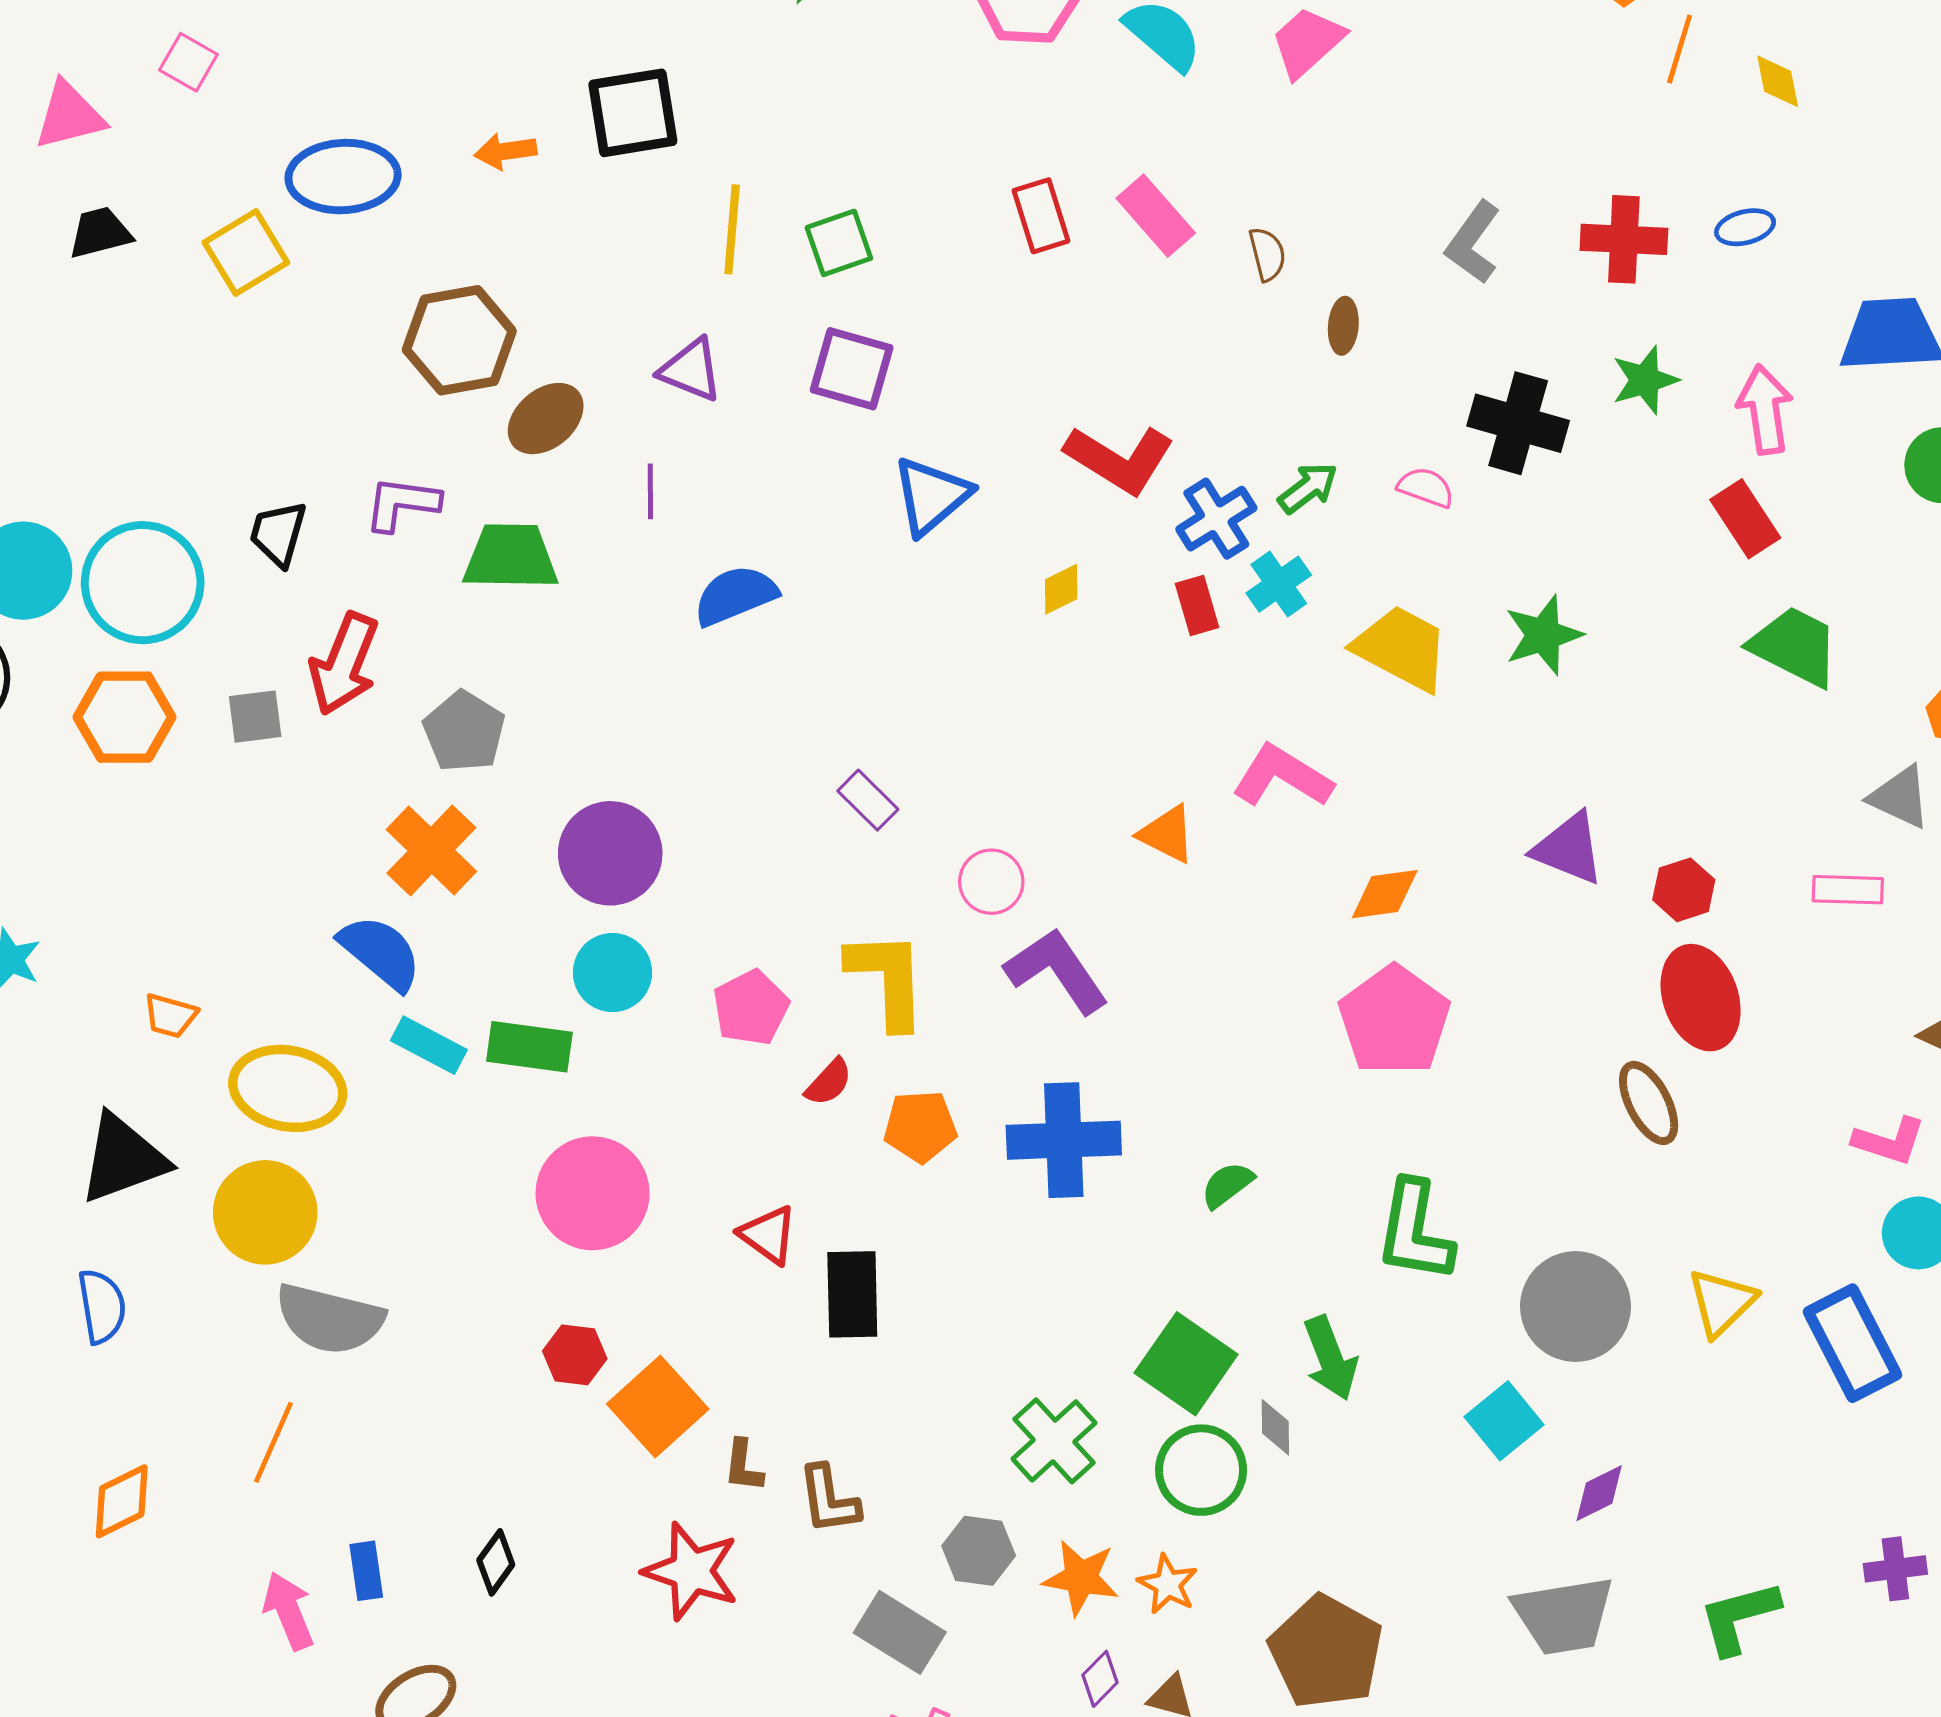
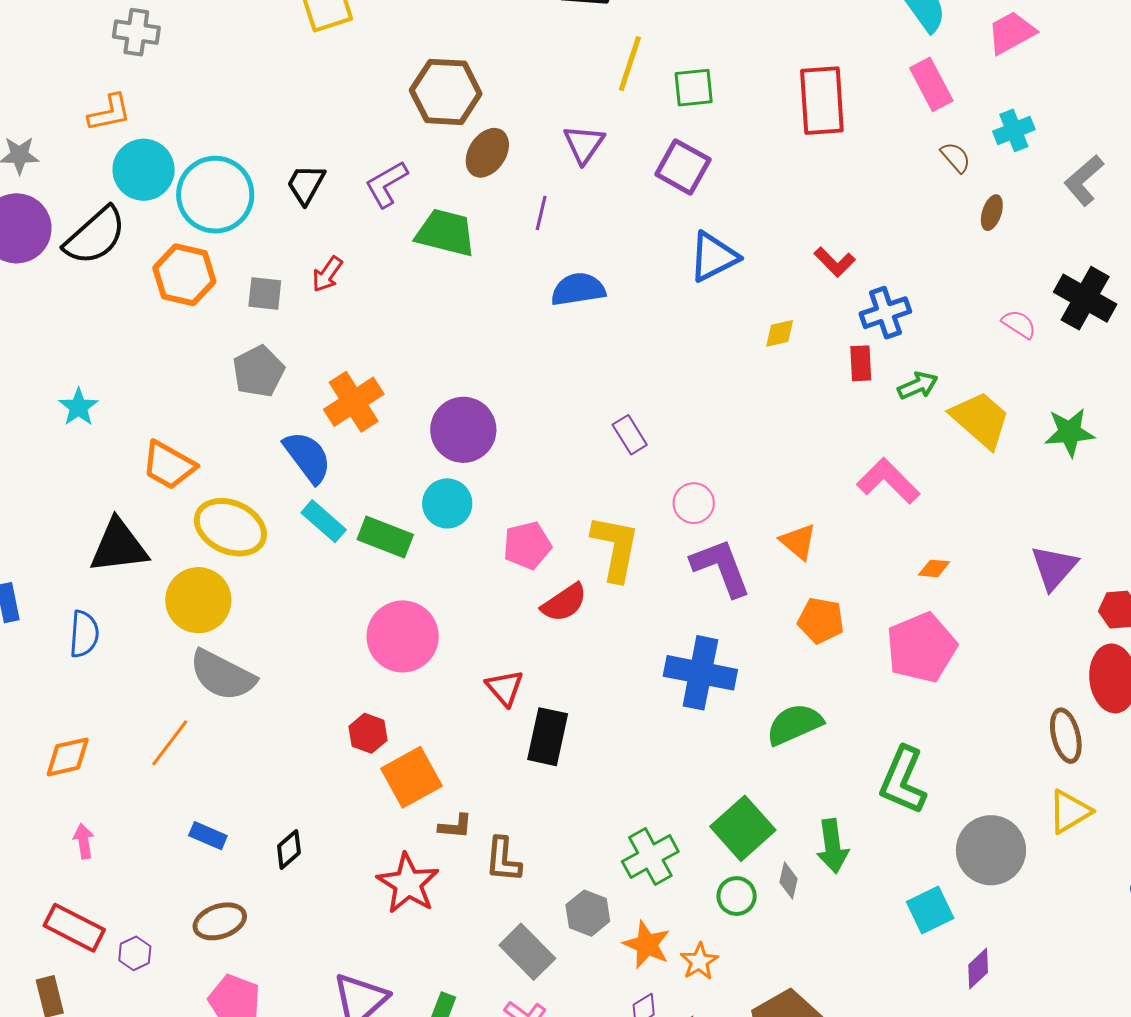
red rectangle: (1041, 216) -> (822, 101), size x1.5
pink rectangle: (1156, 216) -> (931, 84), moved
brown semicircle: (1267, 254) -> (956, 157), turned -40
purple triangle: (691, 370) -> (584, 144), turned 30
brown ellipse: (546, 419) -> (487, 153), turned -30
red L-shape: (1120, 459) -> (835, 262), size x0.6
green arrow: (1308, 488) -> (918, 386), moved
purple L-shape: (402, 504) -> (386, 184), turned -51
cyan cross: (1279, 584) -> (1014, 130), moved
red arrow: (344, 664) -> (327, 274), size x0.6
gray pentagon: (464, 732) -> (258, 371), moved
orange triangle: (1167, 834) -> (798, 542), moved
purple triangle: (1569, 849) -> (1054, 567), turned 36
orange diamond: (1385, 894) -> (934, 568), size x0.7
orange trapezoid: (170, 1016) -> (169, 465), size x1.6
red semicircle: (829, 1082) -> (564, 603), size x1.4
orange pentagon: (920, 1126) -> (821, 621), moved
green semicircle: (1227, 1185) -> (794, 724), size x1.6
yellow triangle: (1722, 1302) -> (1070, 811), moved
brown L-shape: (743, 1466) -> (455, 826), turned -105
green circle: (1201, 1470) -> (737, 896), size x0.7
purple diamond: (1599, 1493) -> (978, 969), turned -30
blue rectangle: (366, 1571) -> (208, 836), turned -72
pink arrow: (288, 1611) -> (84, 841), moved, size x0.7

